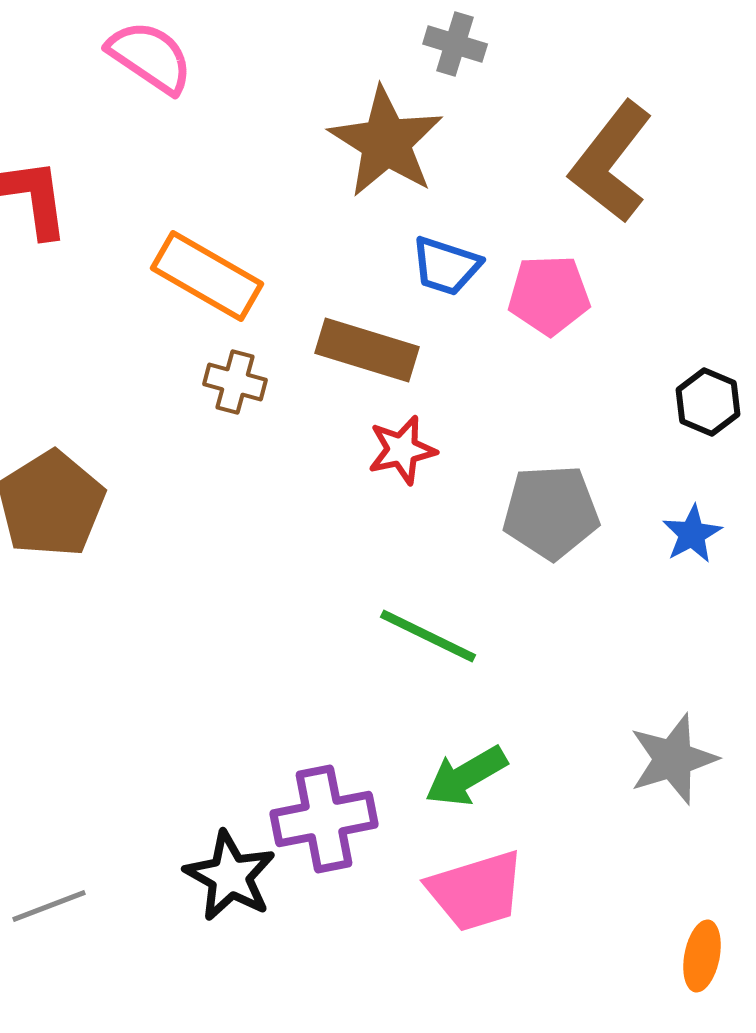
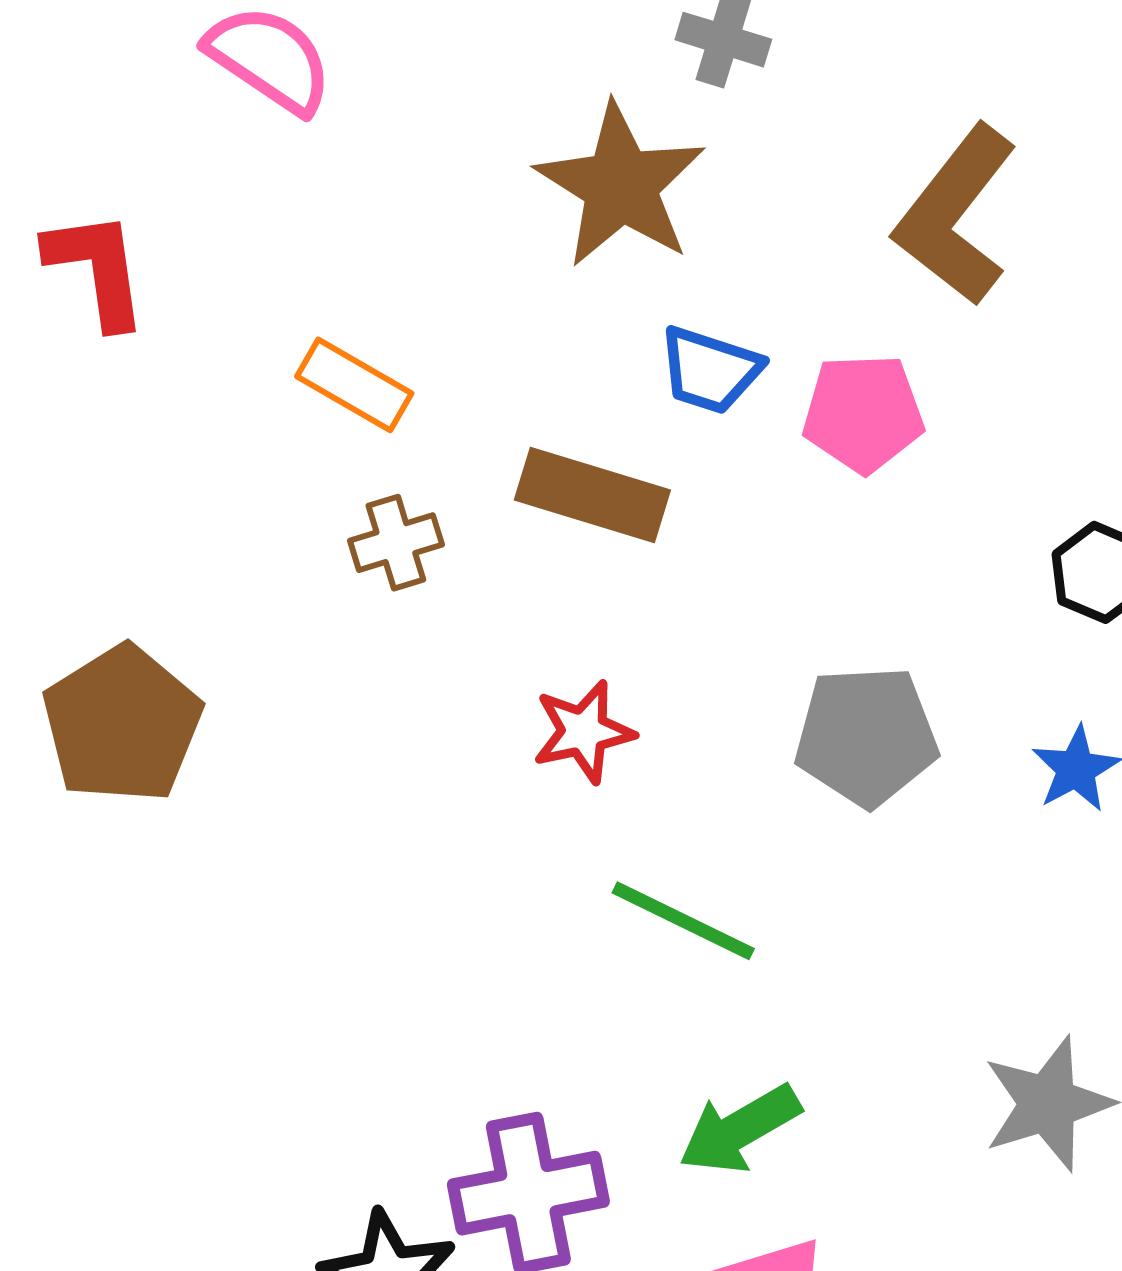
orange rectangle: (207, 276) -> (354, 385), size x0.7
brown cross: (235, 382) -> (396, 543), turned -32
red star: (402, 450) -> (583, 732), moved

